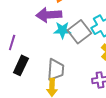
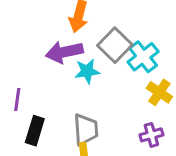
gray square: (79, 32) -> (115, 45), moved

